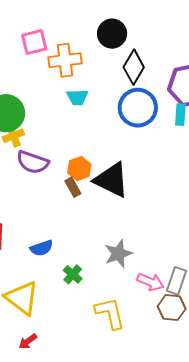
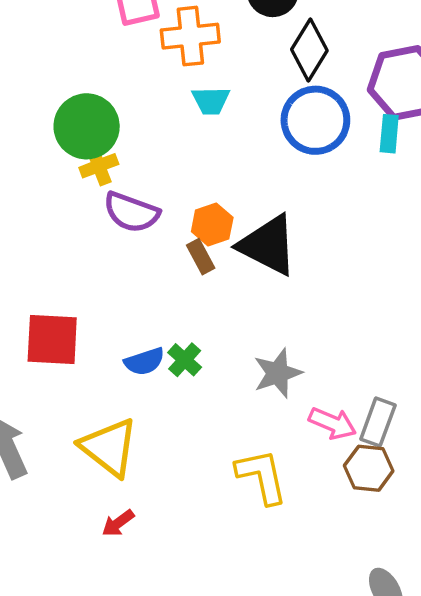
green cross: (73, 274) -> (185, 360), moved

